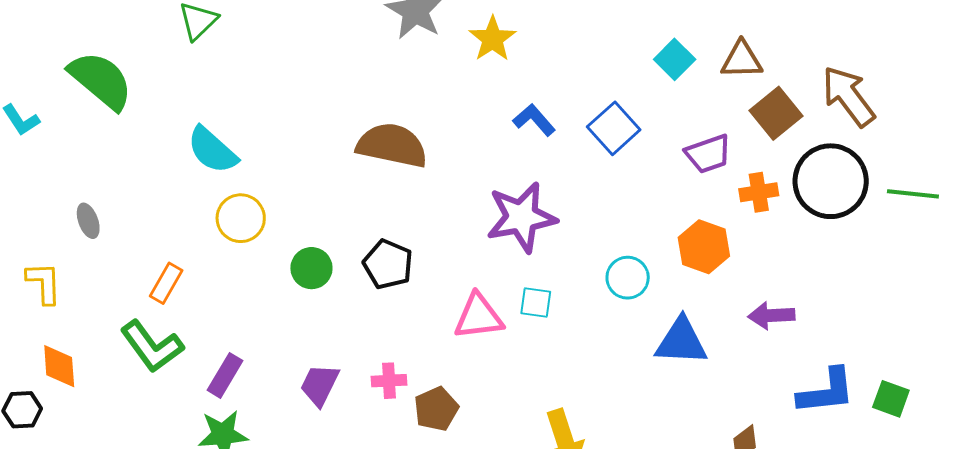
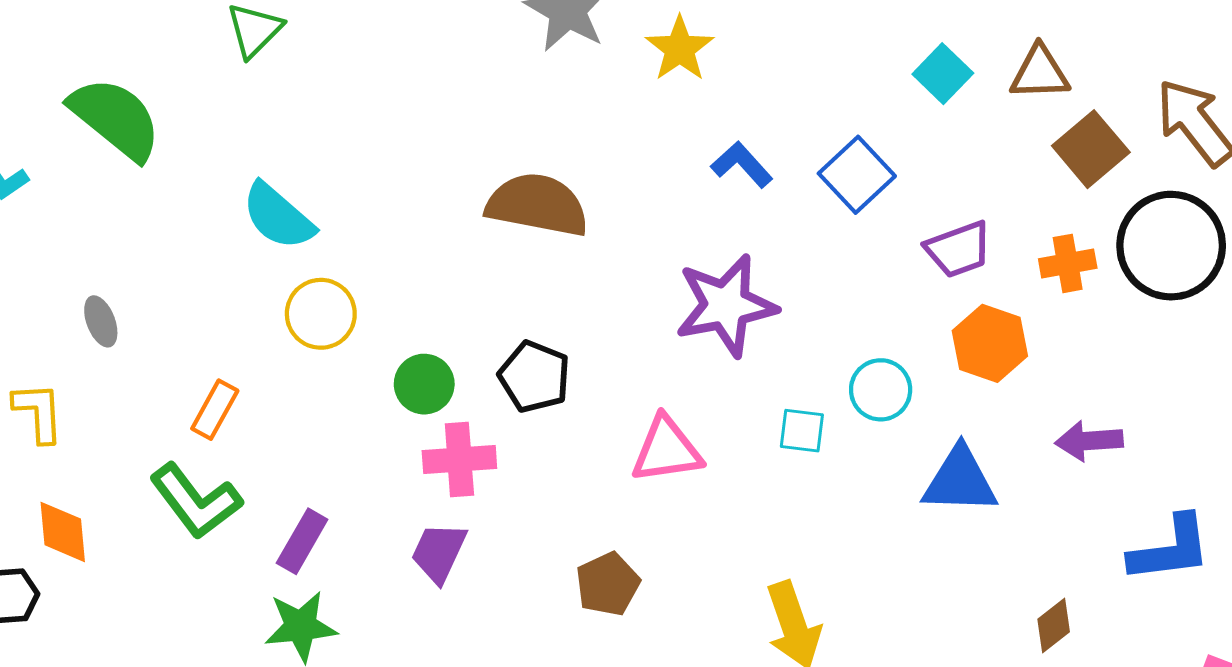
purple trapezoid: (708, 154) -> (959, 249), moved
cyan square: (536, 302) -> (802, 431), moved
pink cross: (389, 381) -> (459, 460), moved, size x1.4

